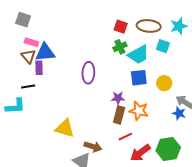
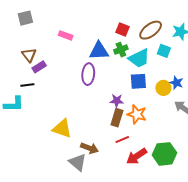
gray square: (23, 20) -> (25, 18), turned -35
brown ellipse: (149, 26) -> (151, 30), turned -45
pink rectangle: (31, 42) -> (66, 35), moved
blue triangle: (45, 52) -> (99, 51), moved
purple rectangle: (39, 68) -> (39, 67), turned 56
blue star: (179, 113) -> (176, 83), moved

